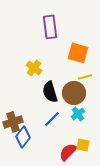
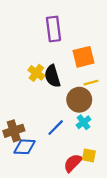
orange square: (78, 53) -> (84, 57), turned -30
black semicircle: (50, 92) -> (52, 76), moved
blue diamond: (23, 137) -> (25, 147), turned 55

